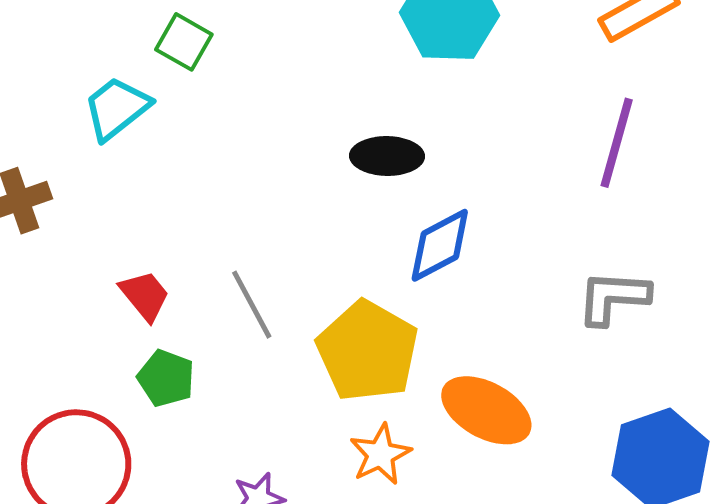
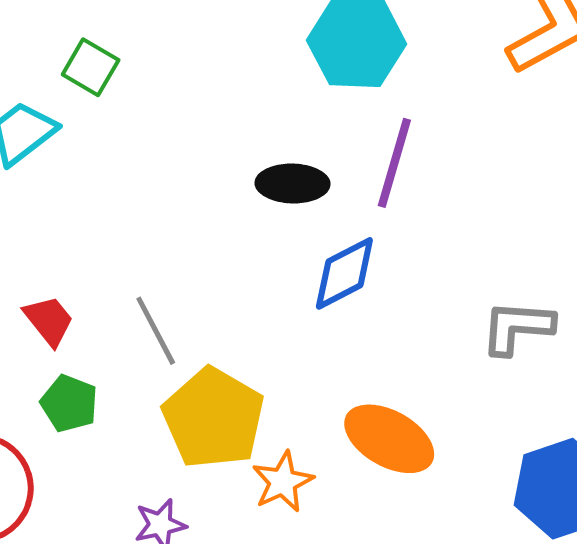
purple line: (617, 143) -> (394, 163), moved
yellow pentagon: (368, 351) -> (213, 418), moved

